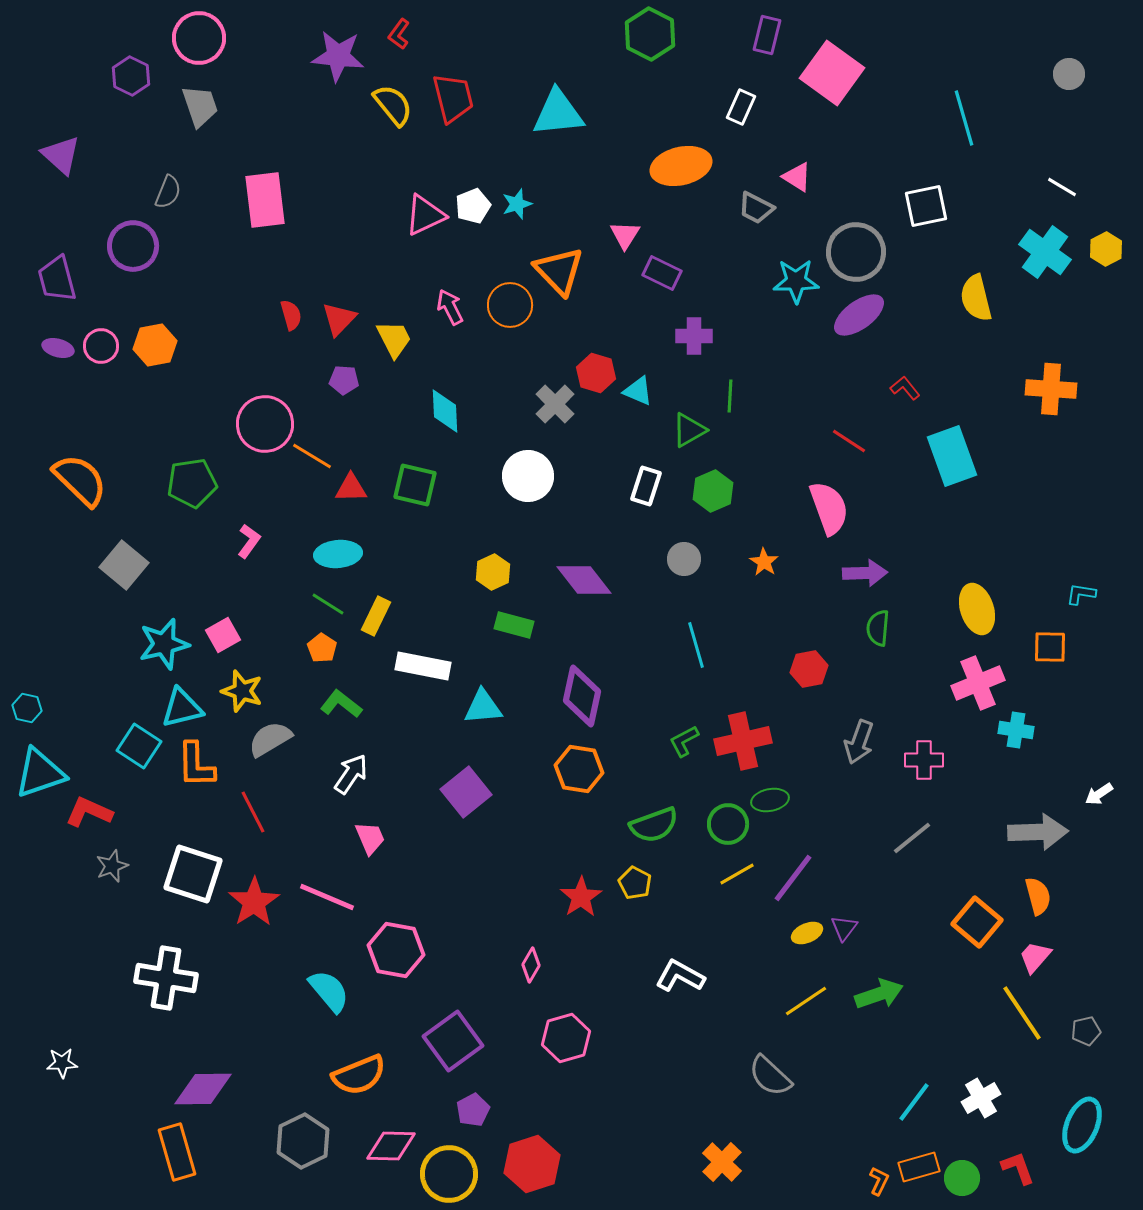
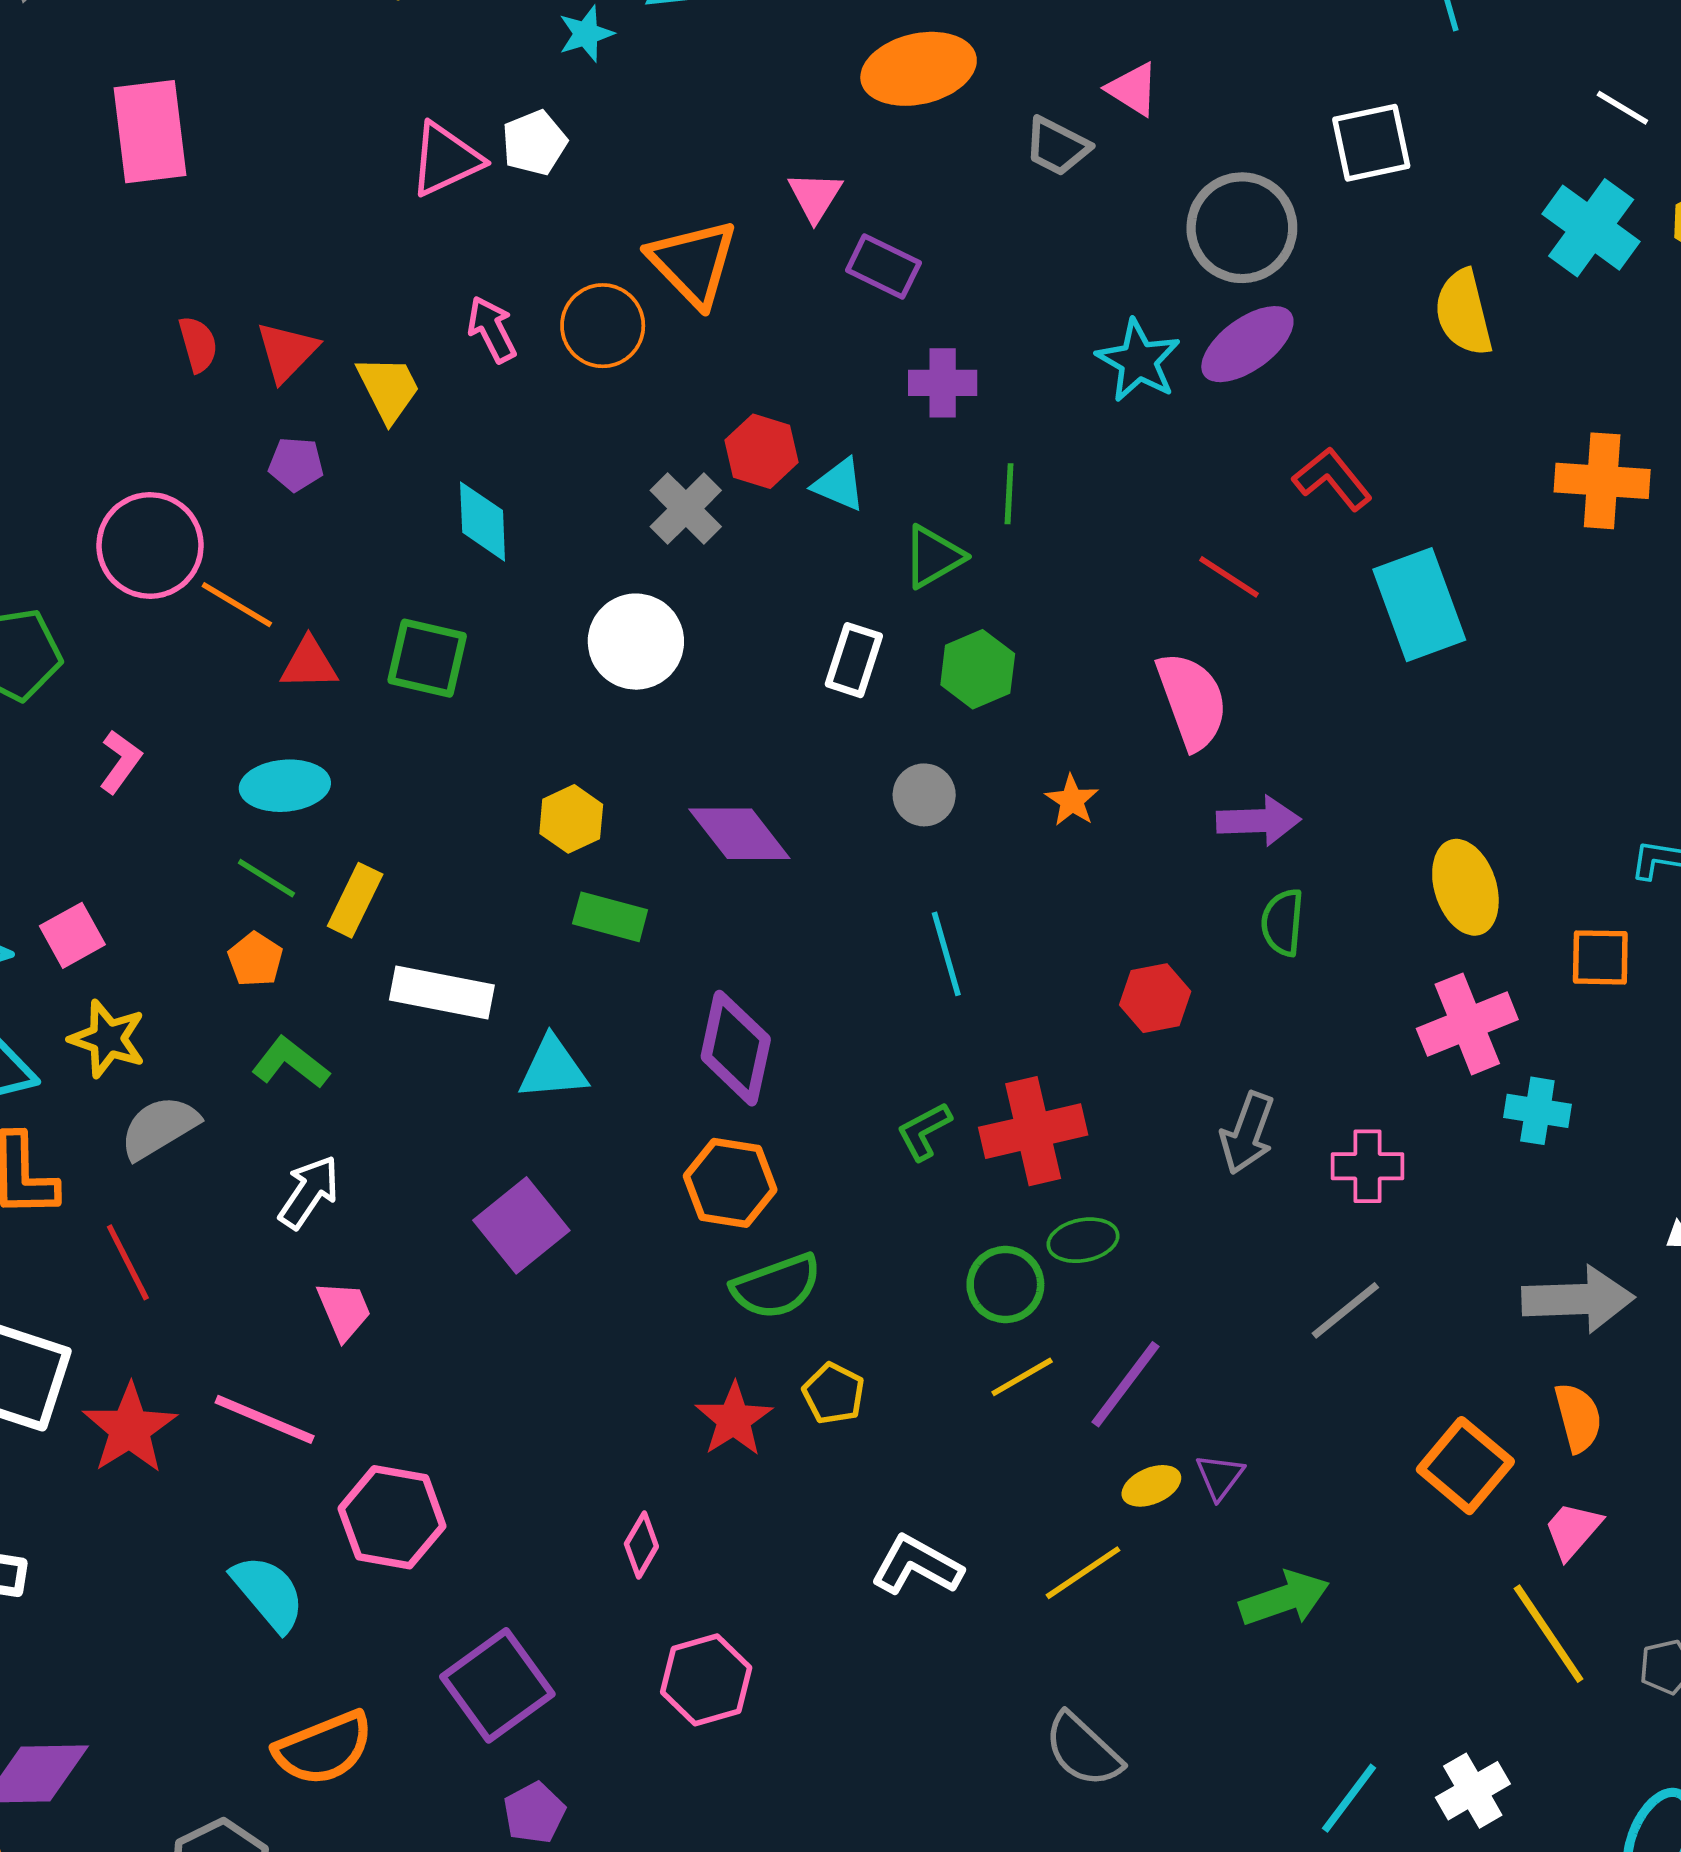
cyan star: (517, 204) -> (586, 34), moved
cyan star: (796, 281) -> (1138, 361), moved, turned 30
red L-shape: (905, 388) -> (1332, 479), size x1.4
green semicircle: (654, 825) -> (776, 1286), moved
yellow line: (806, 1001) -> (1083, 1573), moved

